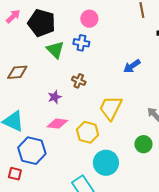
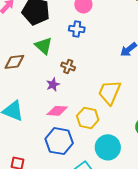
green triangle: (55, 50) -> (44, 46), moved
brown cross: (79, 81) -> (68, 67), moved
blue hexagon: (32, 151) -> (59, 141), moved

